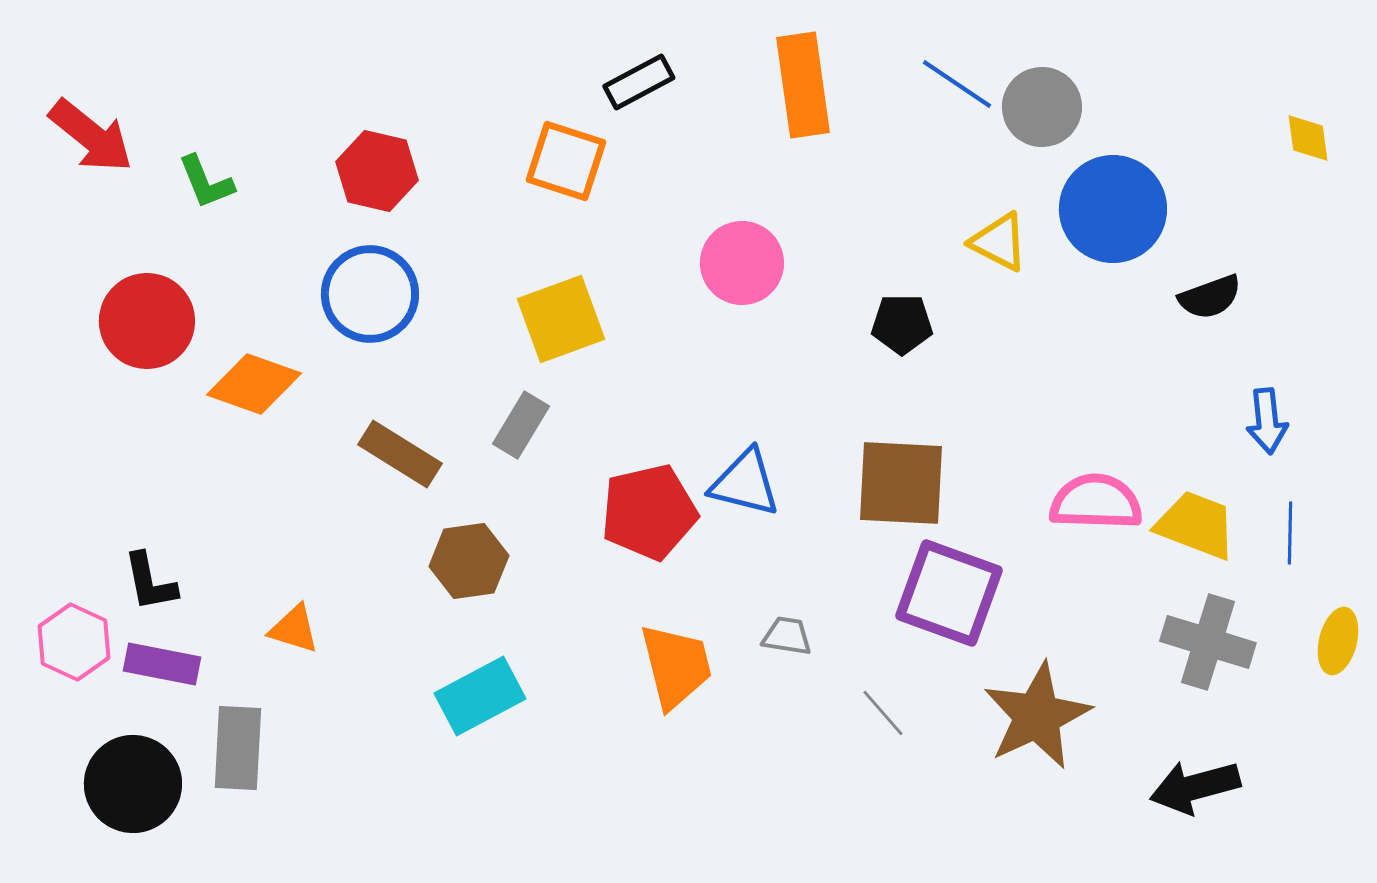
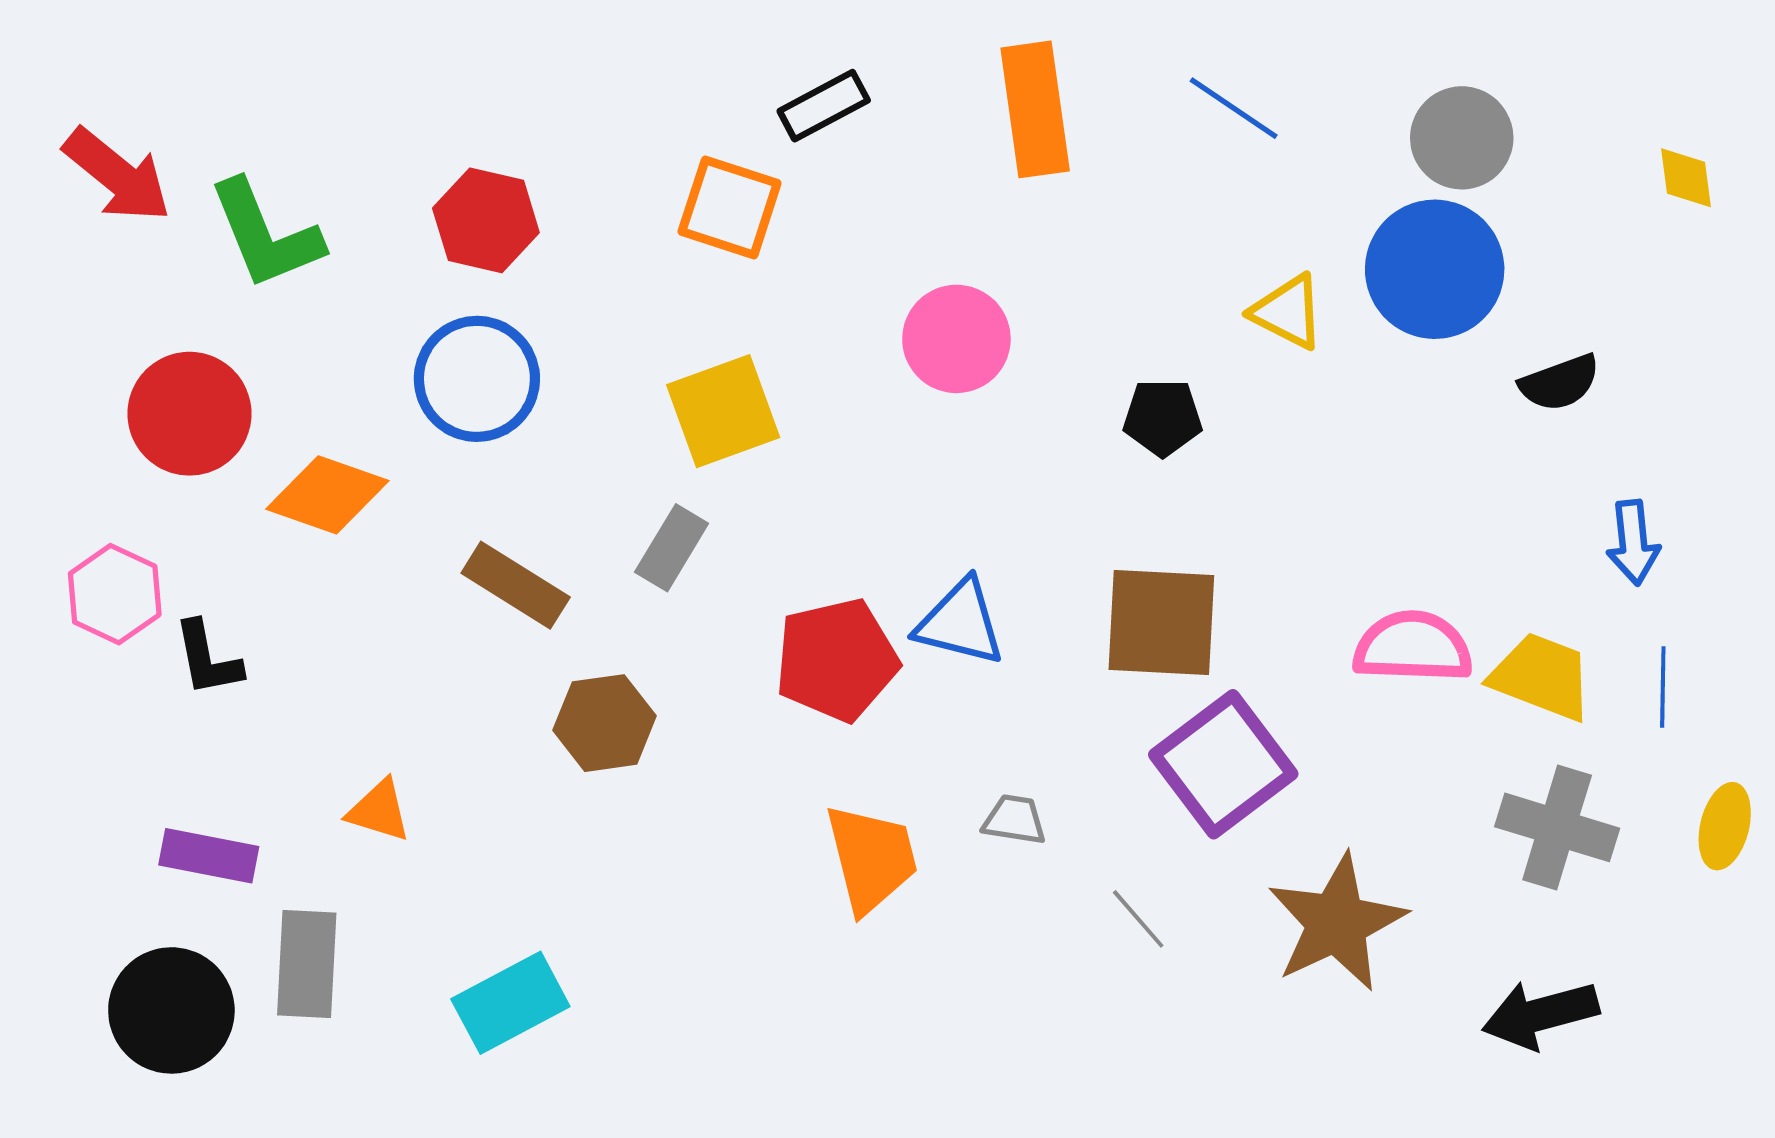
gray circle: (1042, 107) -> (1462, 138), moved
green L-shape: (206, 182) -> (266, 235), size x1.6
black L-shape: (150, 582) -> (208, 659), moved
purple square: (949, 593) -> (1223, 764), turned 33
pink hexagon: (74, 642) -> (115, 594), moved
cyan rectangle: (480, 696) -> (510, 1003), moved

